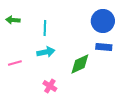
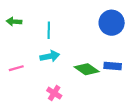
blue rectangle: (104, 47) -> (113, 66), moved
green diamond: (80, 64) -> (87, 69), turned 60

